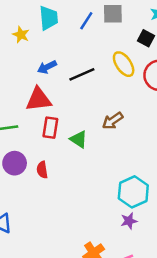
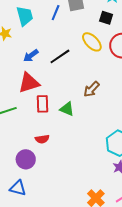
purple circle: (15, 163) -> (26, 159), moved
red semicircle: (42, 170) -> (42, 139), turned -80

